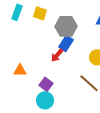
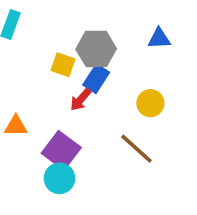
yellow square: (40, 13) -> (63, 65), moved
purple square: (46, 84) -> (61, 150), size x1.5

